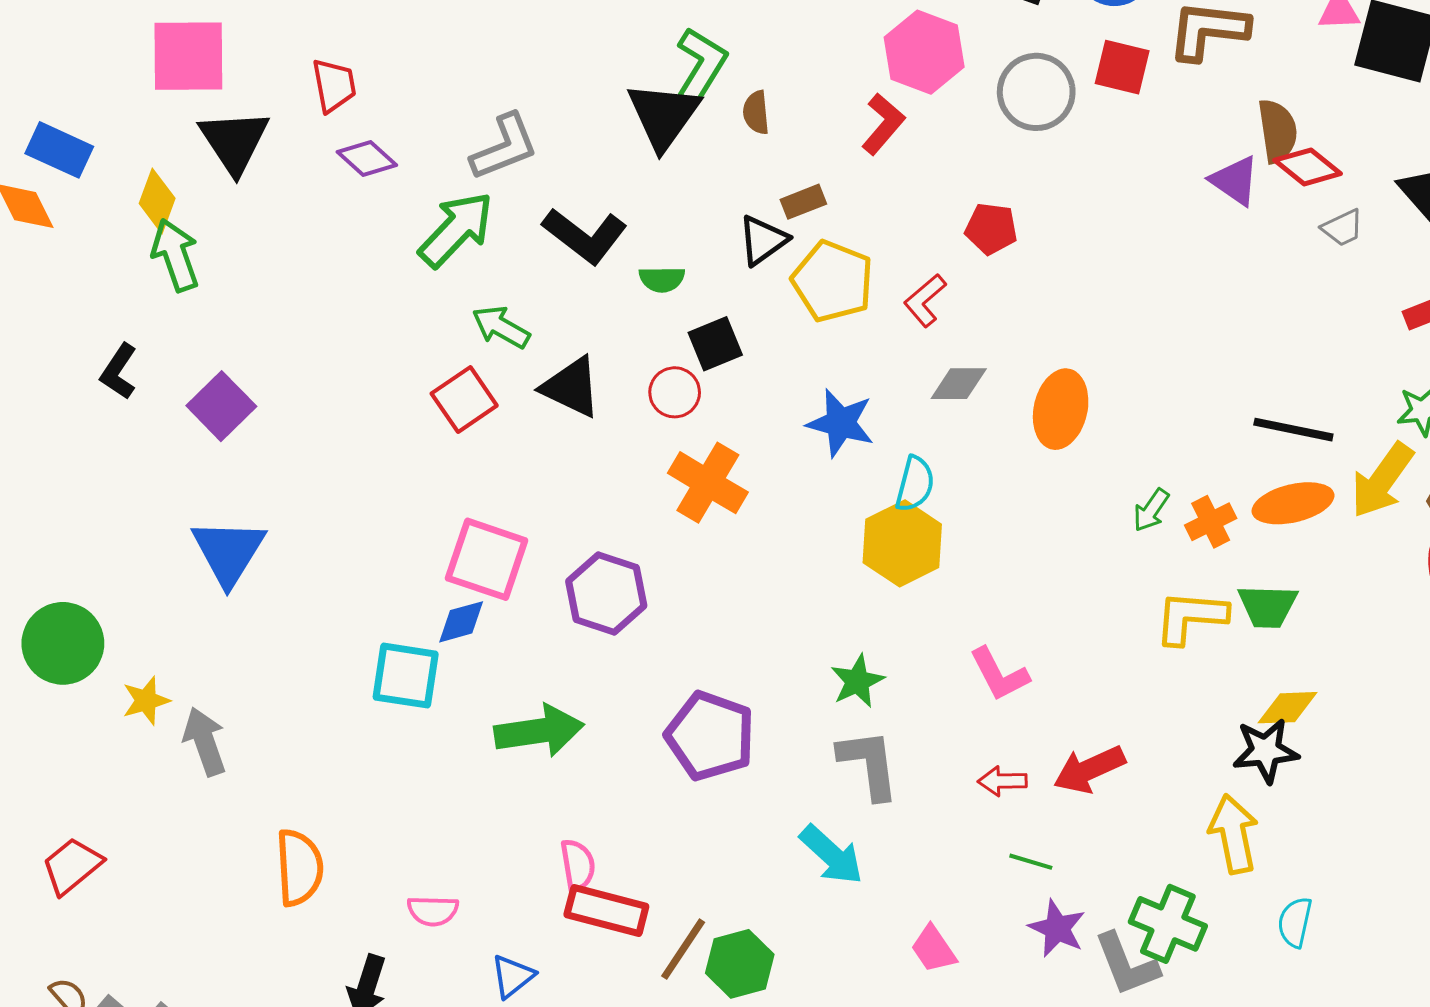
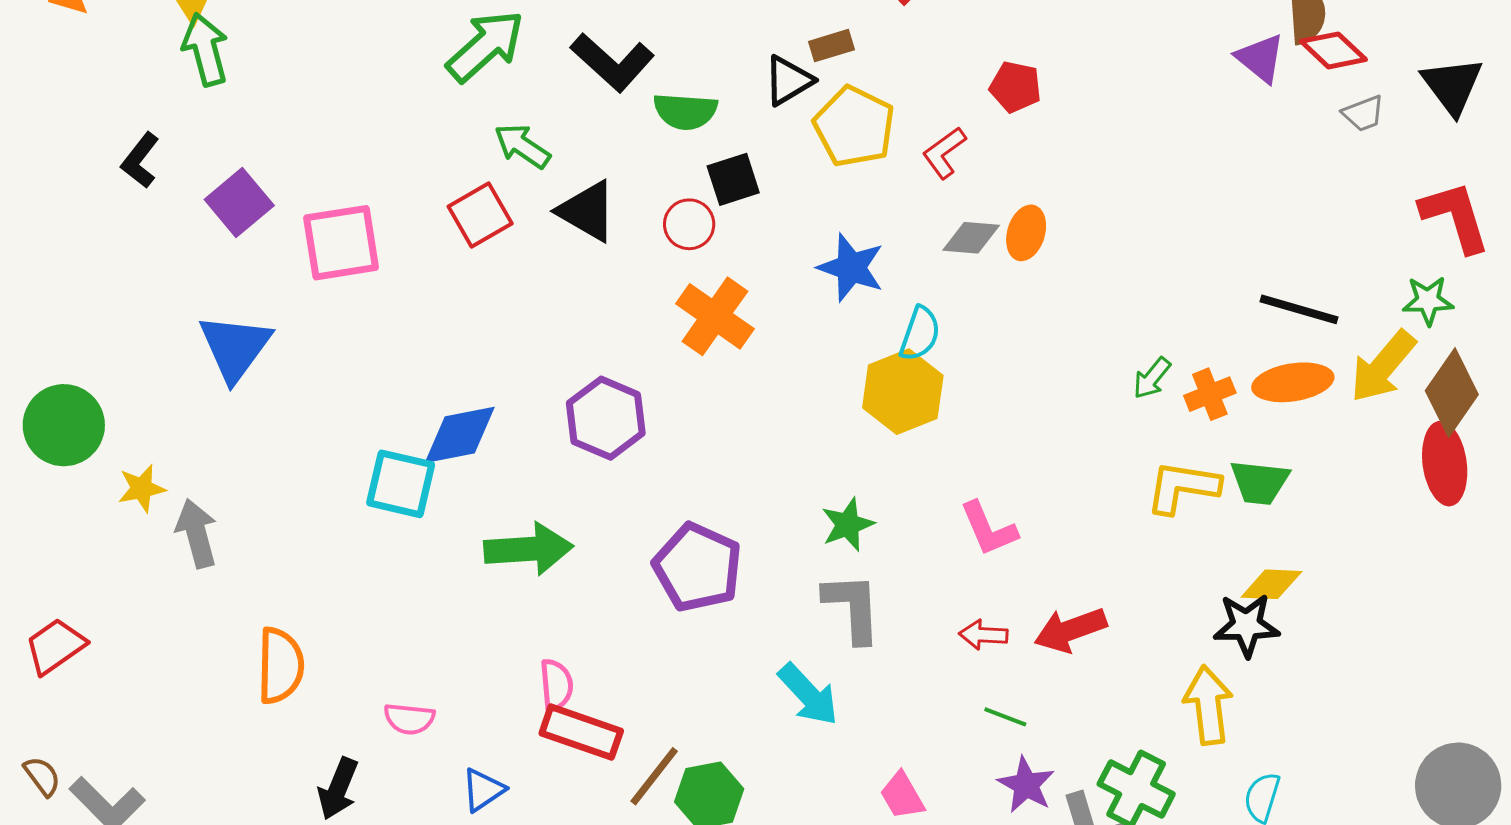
green semicircle: (662, 279) -> (685, 111), size x1.4
orange ellipse: (1061, 409) -> (1026, 233), moved, size x0.7
pink square: (487, 559) -> (341, 243), moved, turned -32
blue diamond: (461, 622) -> (460, 435), size x1.5

